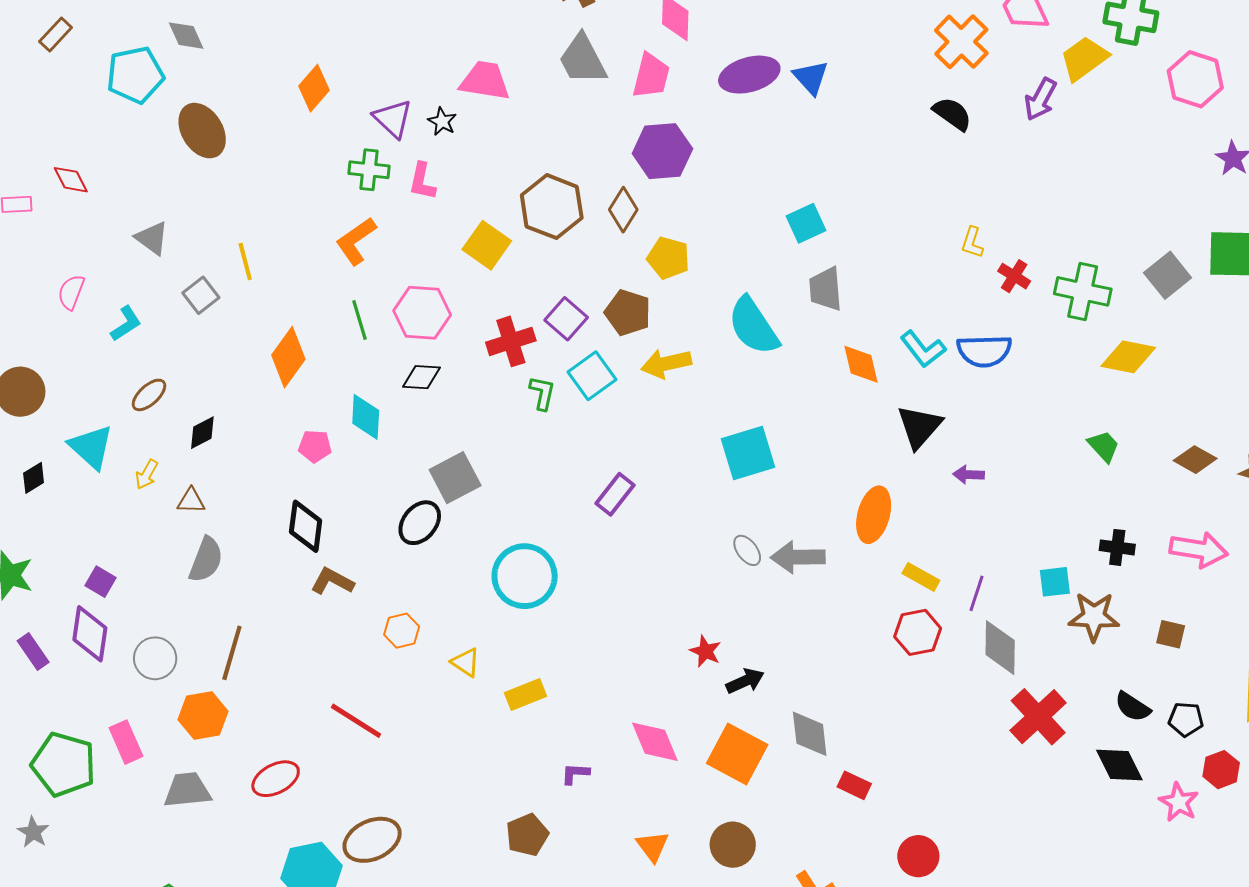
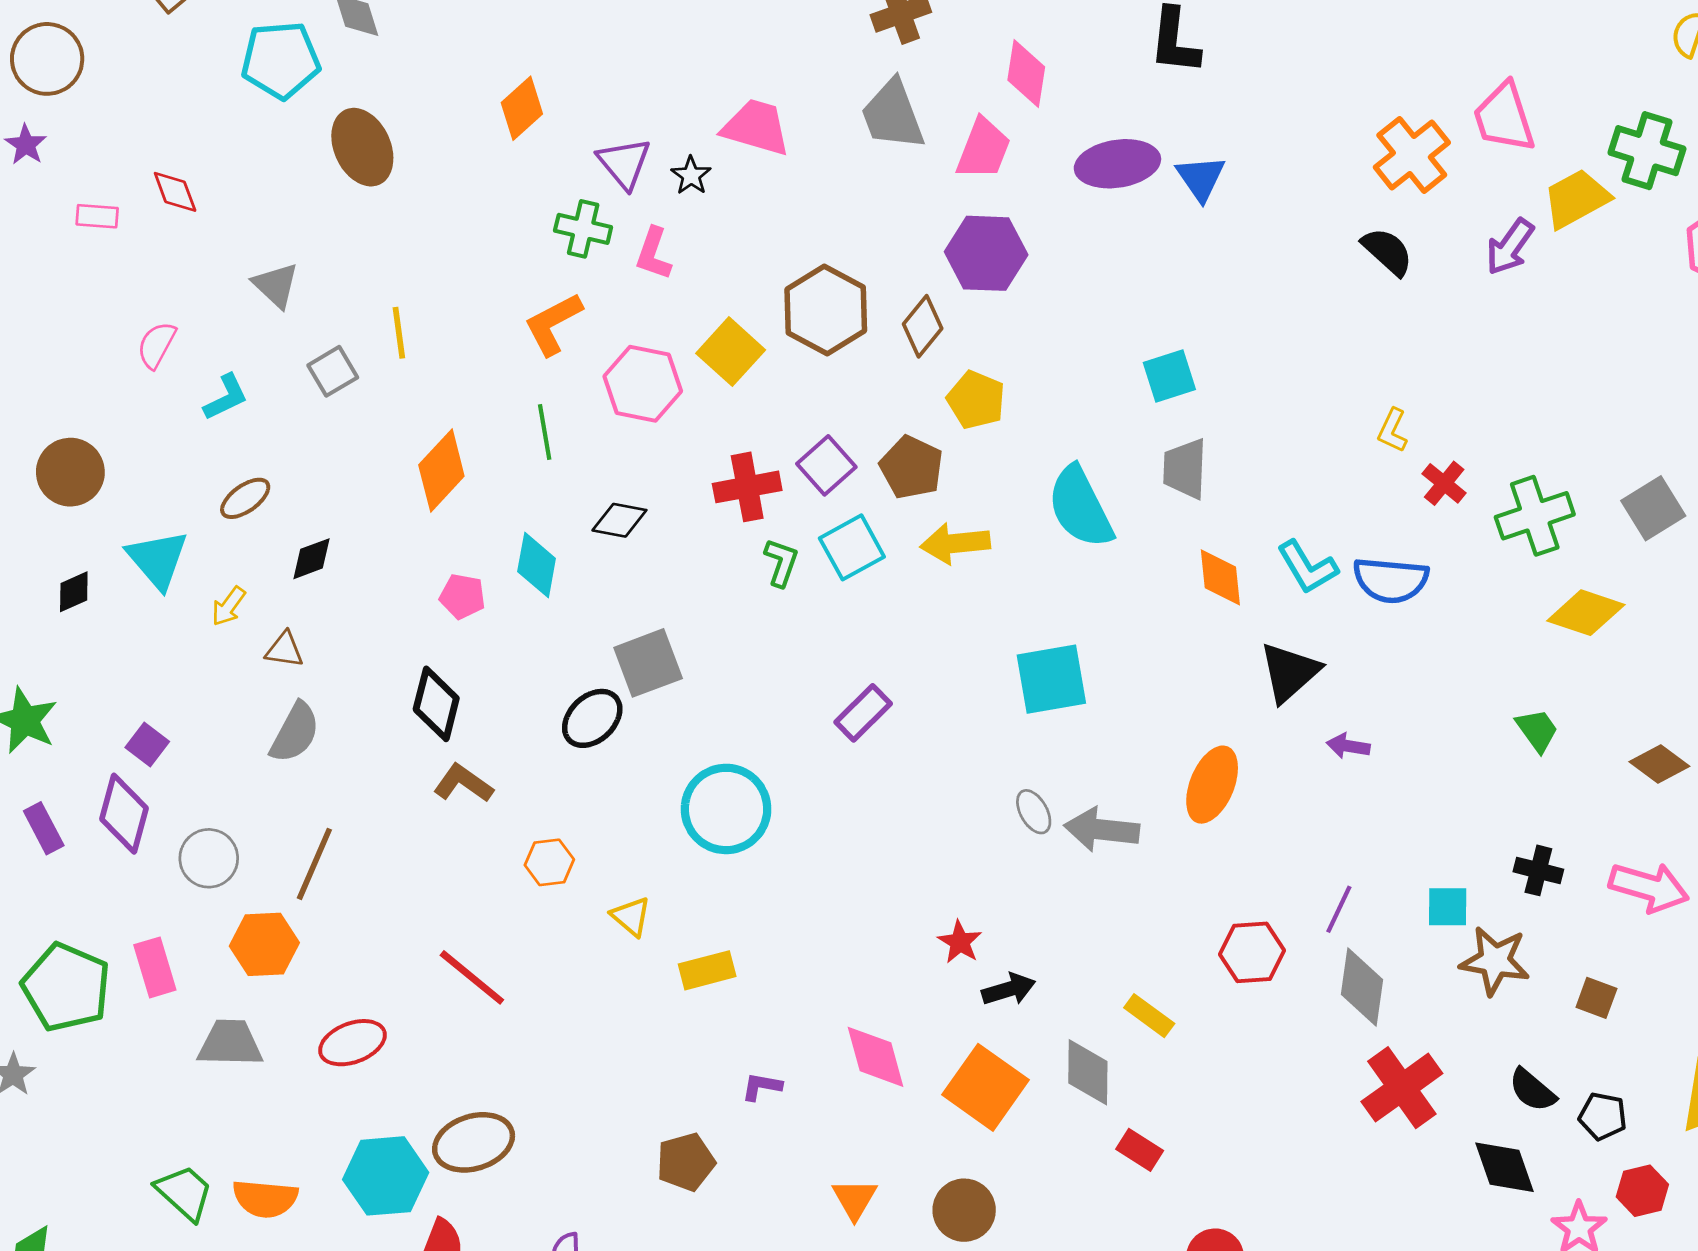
green cross: (1083, 291) -> (1535, 516), turned -38
pink hexagon: (422, 313) -> (643, 384), moved
yellow rectangle: (921, 577) -> (1149, 1016), moved

